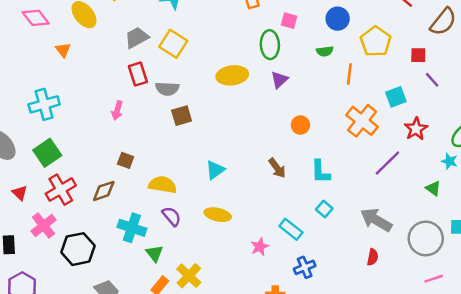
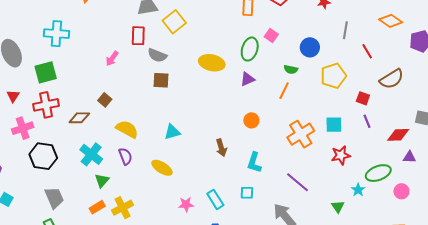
orange line: (349, 74) -> (284, 91), moved
purple line: (387, 163) -> (297, 182), moved, turned 65
cyan square: (324, 209) -> (247, 193), turned 32

